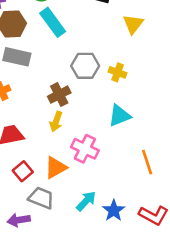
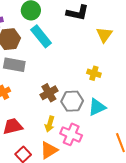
gray hexagon: (85, 66) -> (72, 101), moved
yellow arrow: (56, 122) -> (50, 124), moved

